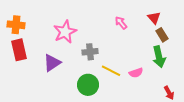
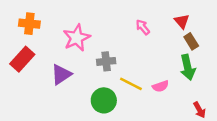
orange cross: (16, 25) -> (29, 24), moved
red rectangle: (19, 50) -> (22, 59), turned 55

